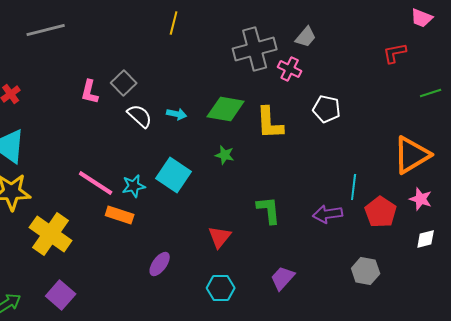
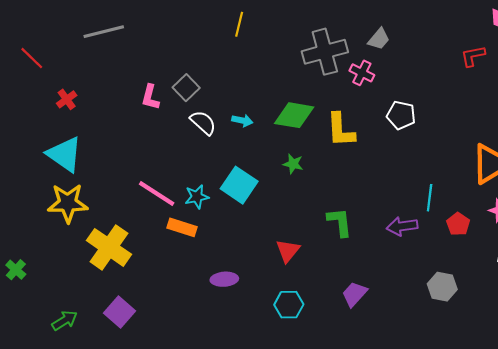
red pentagon: (381, 212) -> (458, 224), size x0.7
purple ellipse: (160, 264) -> (224, 279), turned 50

